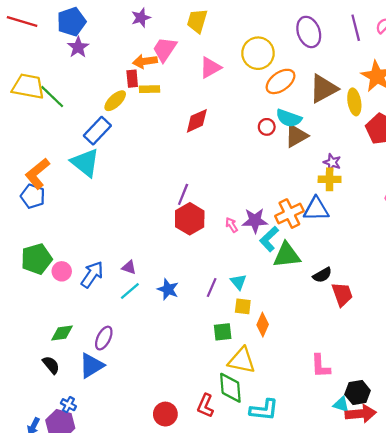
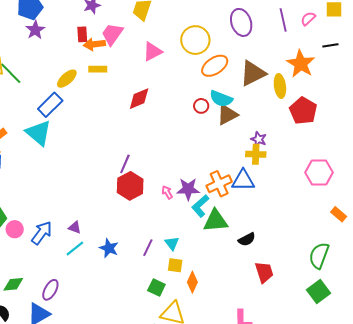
red rectangle: (132, 79) -> (82, 34), moved
red trapezoid: (342, 294) -> (264, 272), moved
green square: (223, 332) -> (156, 288), turned 30

